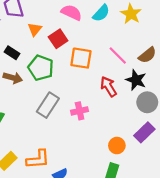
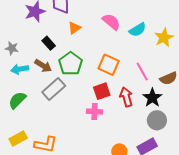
red square: (58, 39) -> (102, 91), moved
gray rectangle: (48, 105) -> (54, 89), moved

